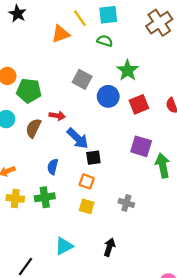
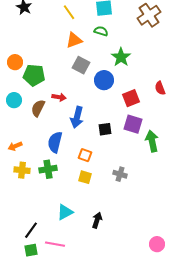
yellow line: (80, 18) -> (69, 12), moved
orange triangle: (61, 34) -> (74, 40), moved
red square: (139, 104) -> (131, 98), moved
blue arrow: (78, 138) -> (77, 117), turned 60
black square: (93, 158) -> (105, 129), moved
blue semicircle: (53, 167) -> (55, 142), size x1.5
black arrow: (109, 247) -> (97, 220), moved

